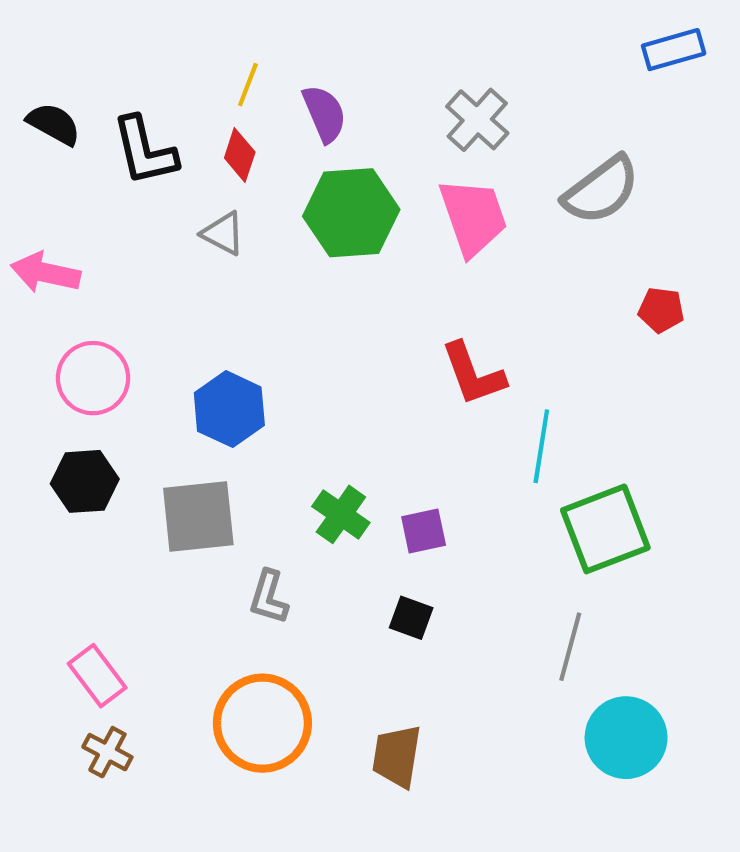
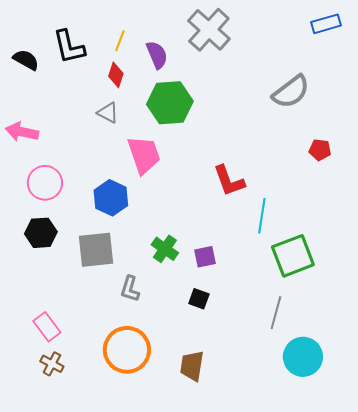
gray cross: (477, 120) -> (209, 30), moved, size x1.4
black L-shape: (145, 151) -> (69, 47), moved
pink trapezoid: (473, 217) -> (144, 155), moved

